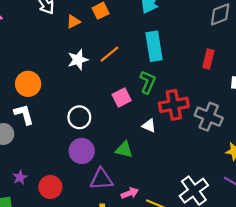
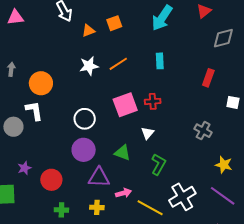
cyan rectangle: (154, 46) -> (160, 61), size x0.6
green L-shape: (148, 82) -> (158, 164), moved
pink square: (122, 97) -> (125, 105), size x1.4
red cross: (174, 105) -> (153, 101), moved, size x0.6
gray cross: (209, 117) -> (203, 131), size x0.7
white triangle: (149, 126) -> (148, 133), turned 40

